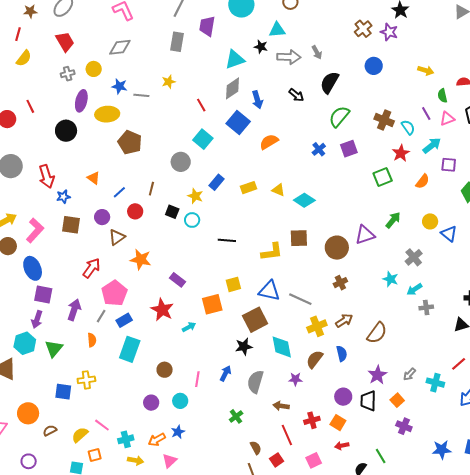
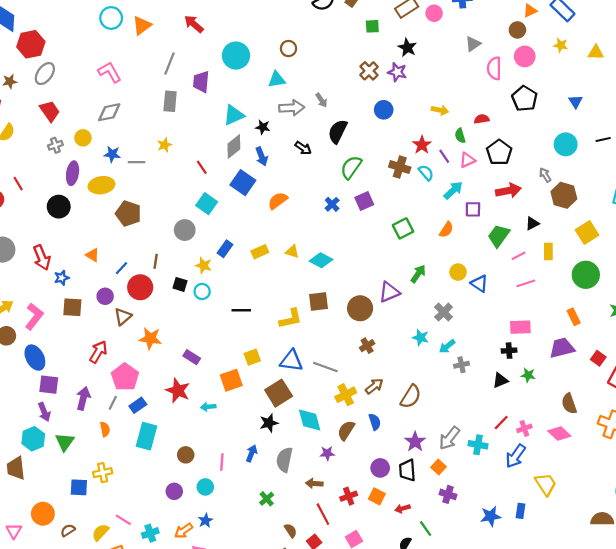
black star: (261, 47) -> (263, 127), moved
red star: (401, 153) -> (422, 145), moved
red circle: (135, 211) -> (140, 287), size x1.5
purple arrow: (37, 319) -> (44, 412), turned -36
cyan arrow: (189, 327) -> (208, 407), turned -152
gray arrow: (409, 374) -> (449, 438), size x1.6
red arrow: (342, 446) -> (403, 508), moved

